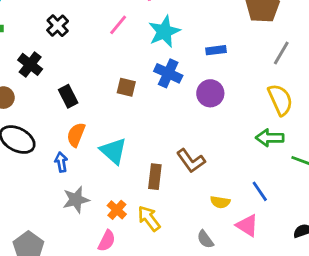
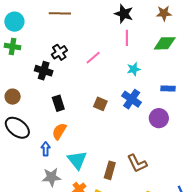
pink line: (118, 25) -> (93, 58), moved
cyan star: (164, 32) -> (134, 69), size x0.6
black cross: (30, 64) -> (44, 71), moved, turned -30
cyan triangle: (113, 151) -> (77, 160), moved

